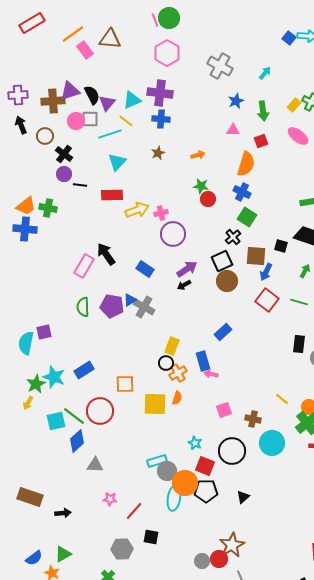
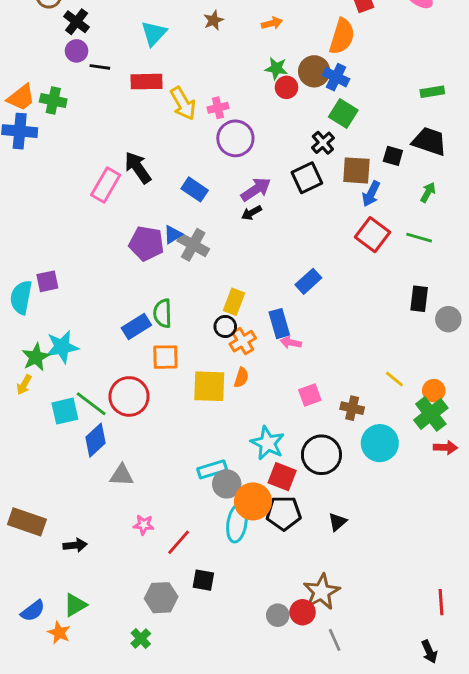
yellow arrow: (137, 210) -> (183, 103), turned 80
brown circle: (227, 281) -> (314, 71), moved
green semicircle: (83, 307) -> (163, 313), moved
blue rectangle: (84, 370) -> (136, 326), moved
cyan star: (54, 377) -> (62, 347), turned -30
cyan star: (195, 443) -> (268, 443), size x1.6

